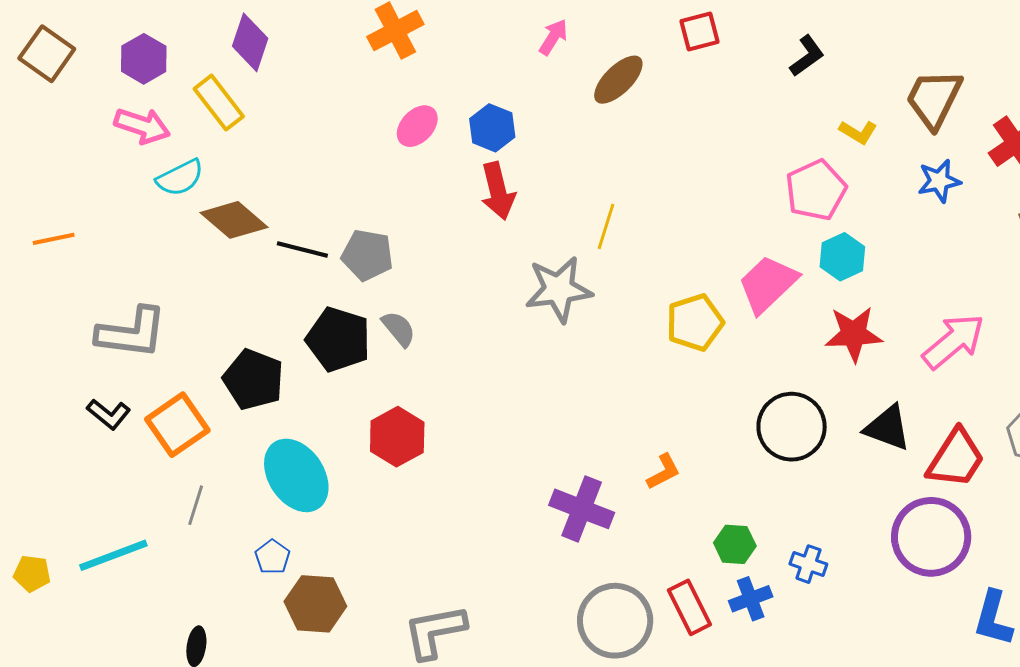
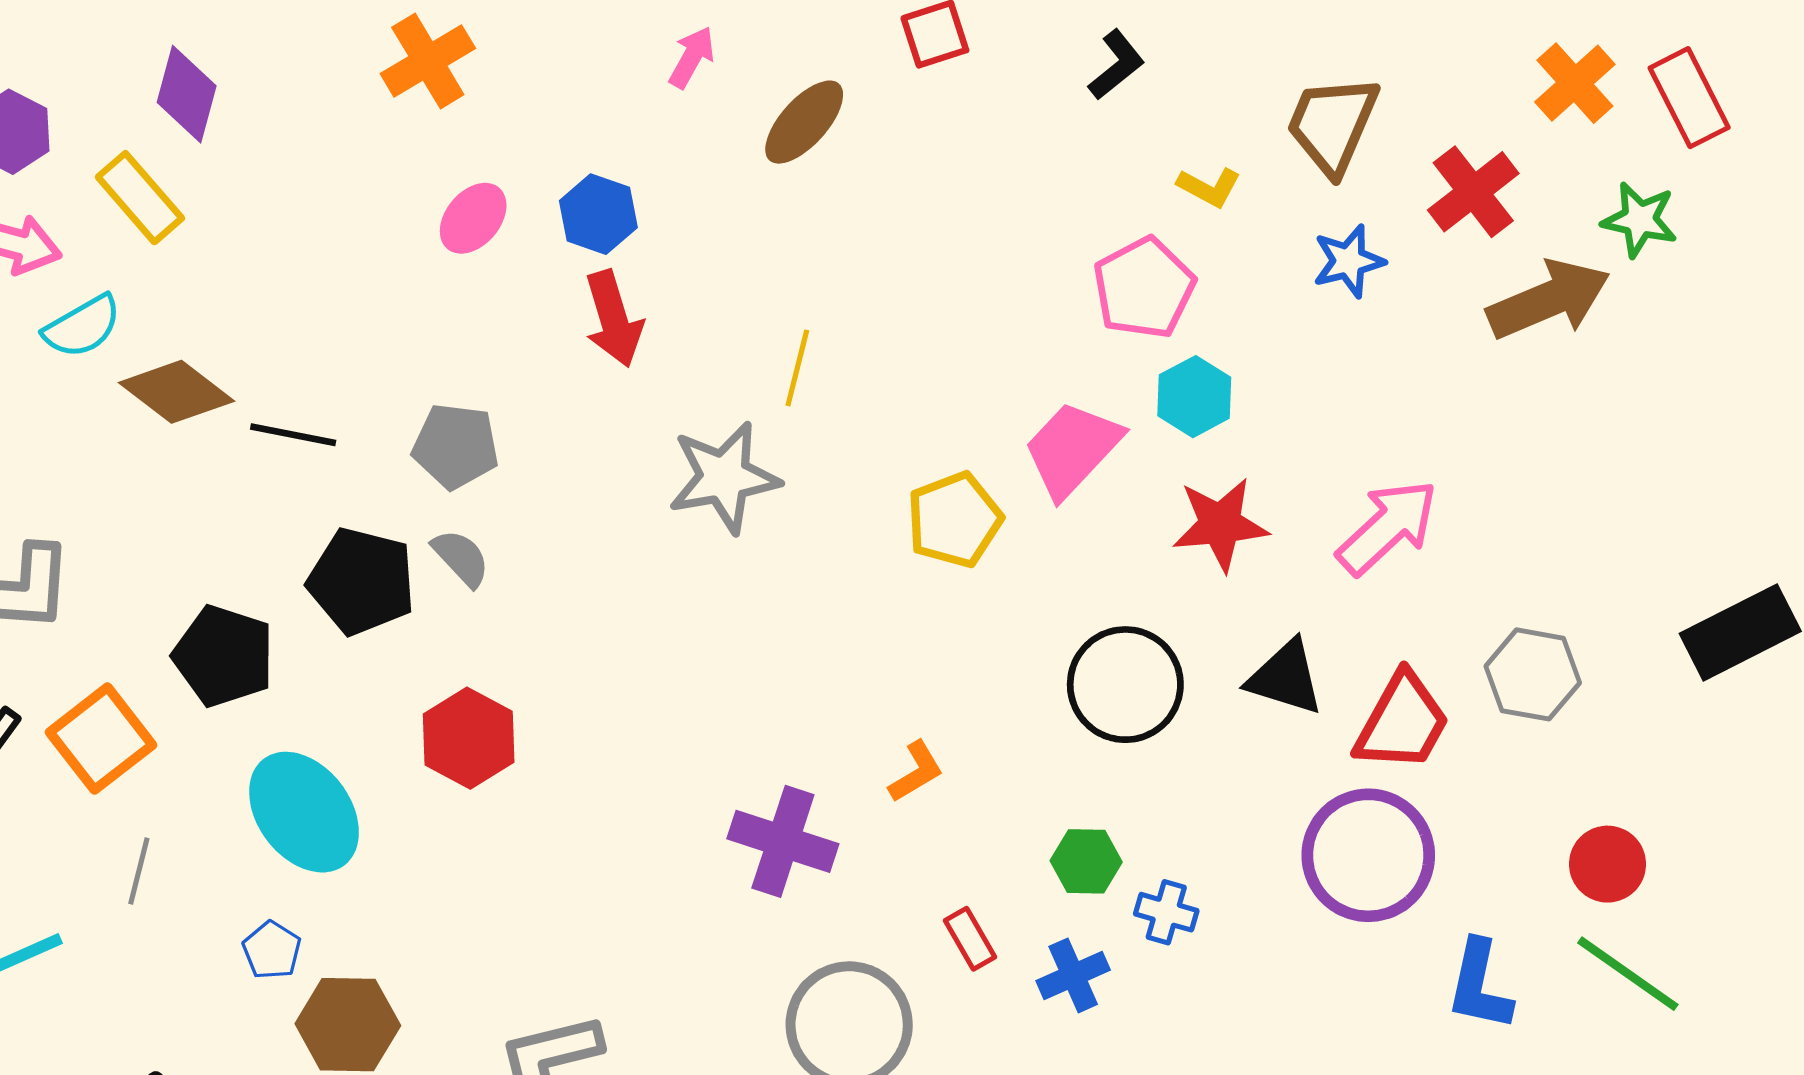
gray pentagon: (367, 255) -> (456, 446), moved
green hexagon: (735, 544) -> (1086, 861), moved
red rectangle: (689, 607) -> (970, 939), moved, size x0.7

